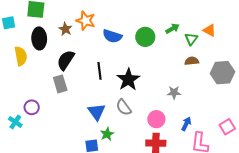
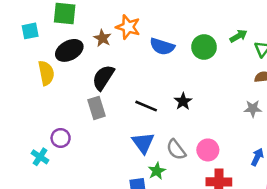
black ellipse: (39, 38) -> (69, 50), turned 65
black line: (99, 71) -> (146, 106), moved, turned -60
black star: (128, 80) -> (183, 101), size x0.6
gray star: (174, 93) -> (253, 109), moved
gray semicircle: (124, 107) -> (176, 150), moved
pink circle: (156, 119) -> (208, 150), moved

